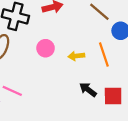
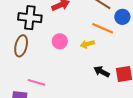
orange line: (104, 54) -> (103, 28), moved, turned -40

